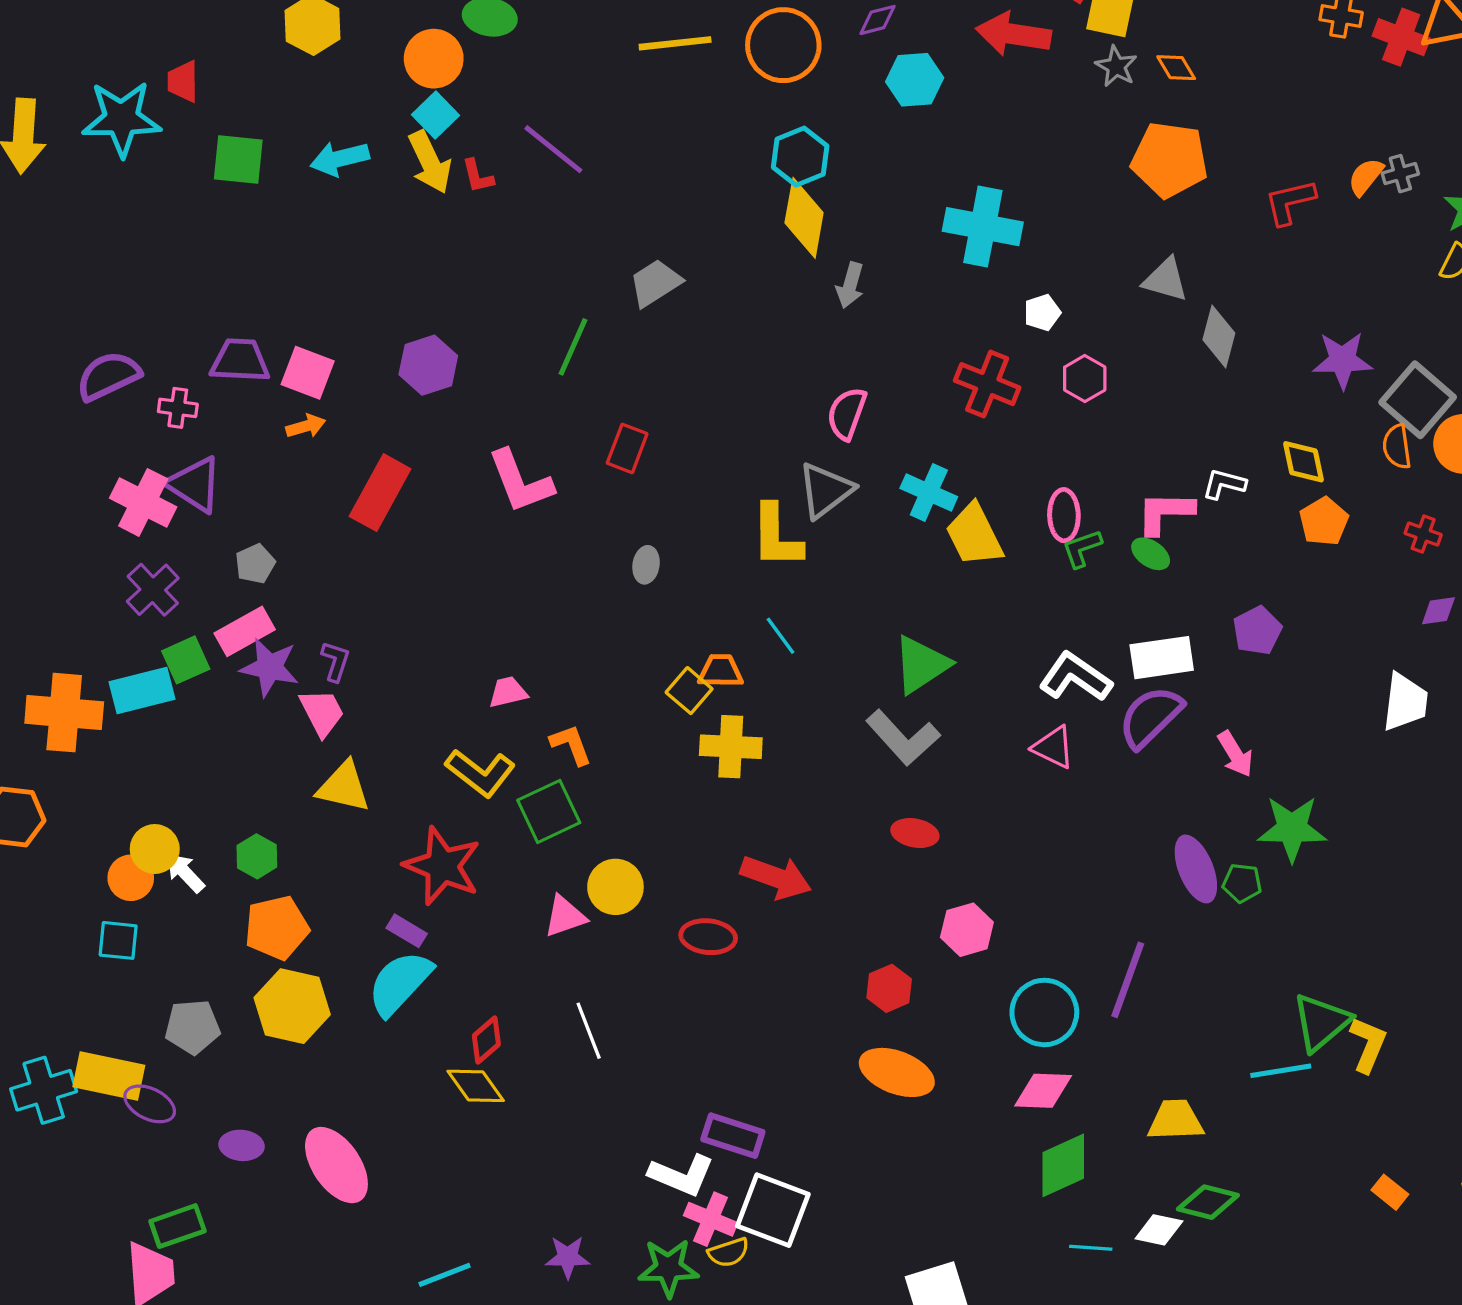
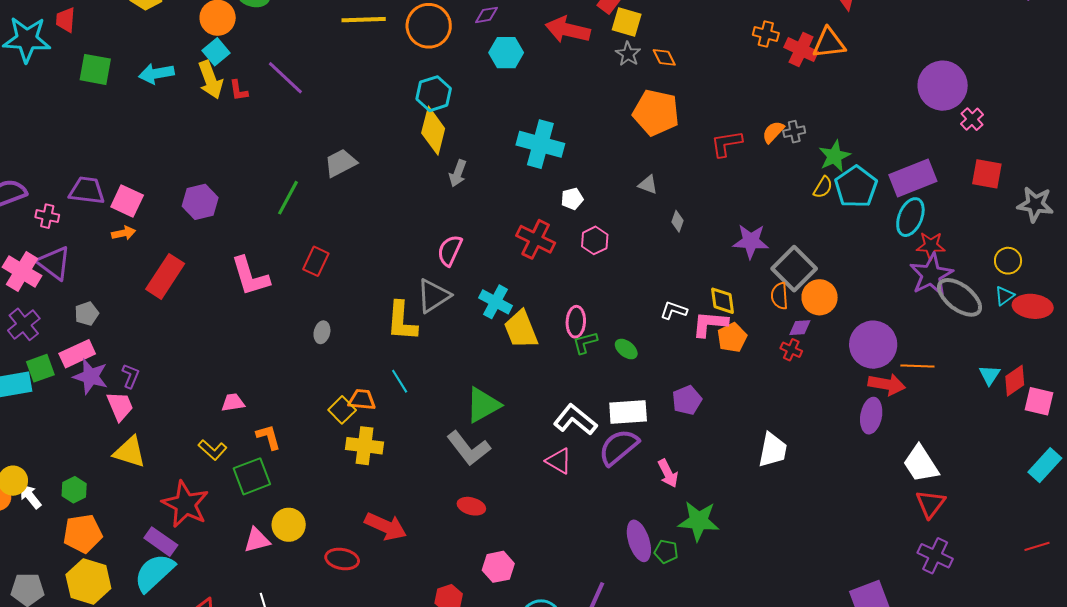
gray triangle: (1166, 280) -> (648, 185), size x0.7
gray diamond: (1219, 336) -> (677, 221), size x0.6
pink L-shape: (1165, 513) -> (710, 324), moved
purple diamond: (1438, 611) -> (800, 328), moved
yellow L-shape: (480, 773) -> (213, 450), size x0.7
purple rectangle: (407, 931) -> (161, 542), size x1.4

